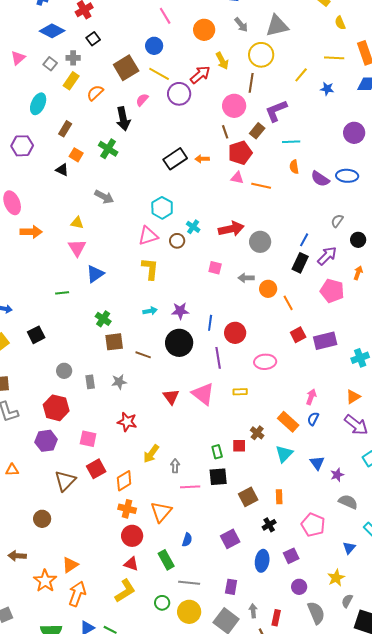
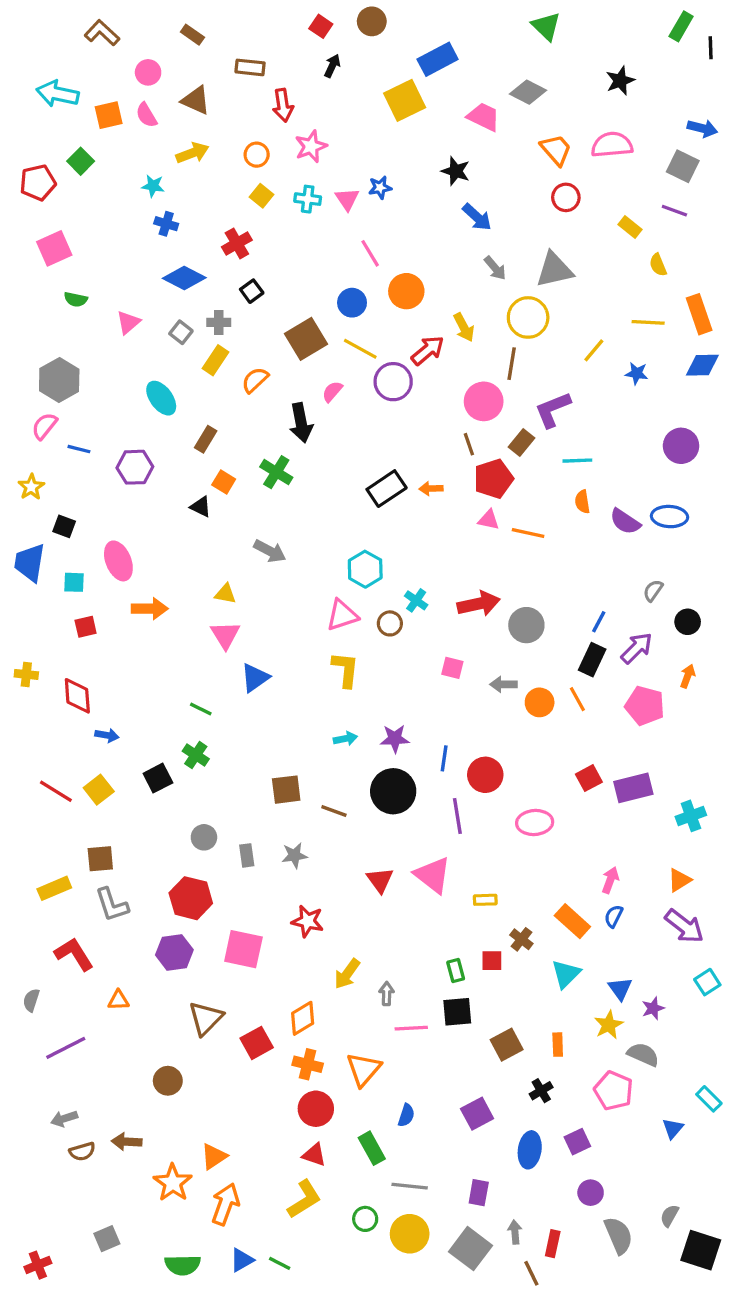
orange circle: (204, 30) -> (406, 291), moved
cyan ellipse: (38, 104) -> (161, 398), turned -60
green line: (62, 293) -> (201, 709), turned 32
orange line: (288, 303) -> (577, 699), moved
green cross: (103, 319) -> (196, 755), moved
yellow rectangle: (240, 392) -> (485, 900), moved
pink square: (88, 439) -> (243, 949), size x1.4
red square: (96, 469) -> (257, 1043), moved
gray semicircle: (348, 502) -> (643, 1054), moved
yellow star: (336, 578) -> (609, 1025), moved

